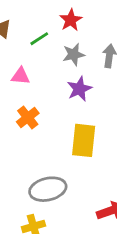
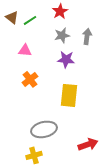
green line: (39, 39) -> (30, 20), moved
purple star: (79, 89) -> (66, 59), turned 30

